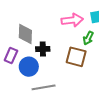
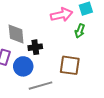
brown square: (76, 57) -> (70, 65), moved

